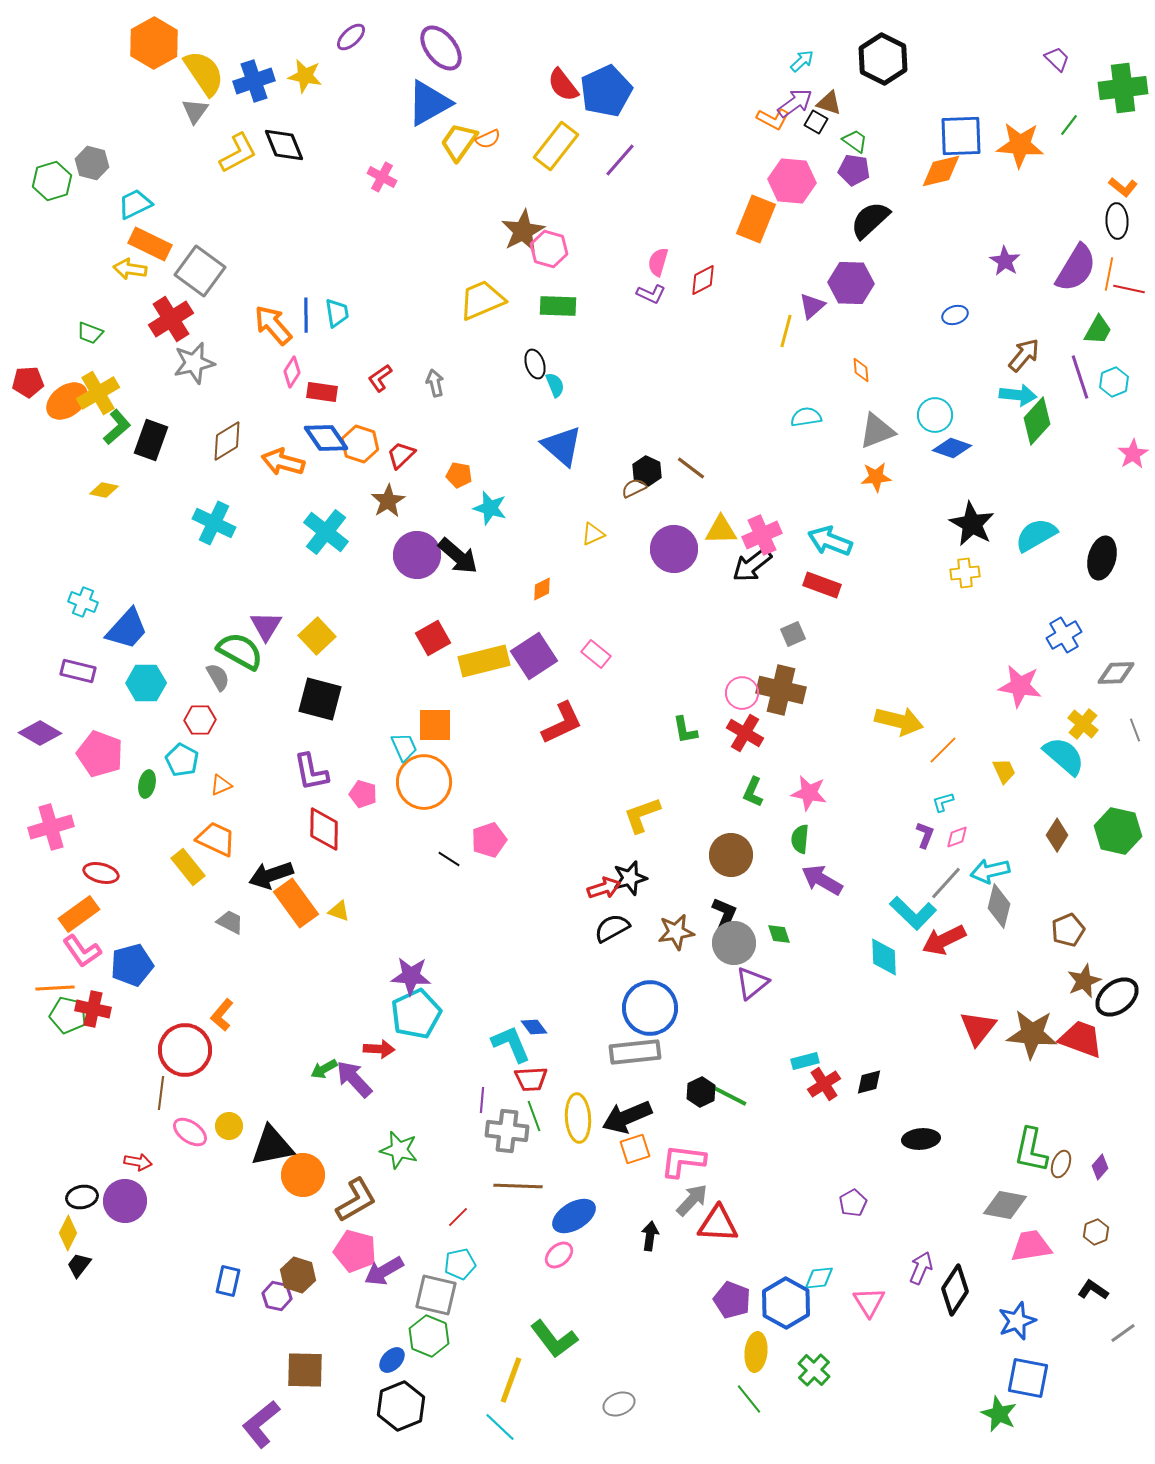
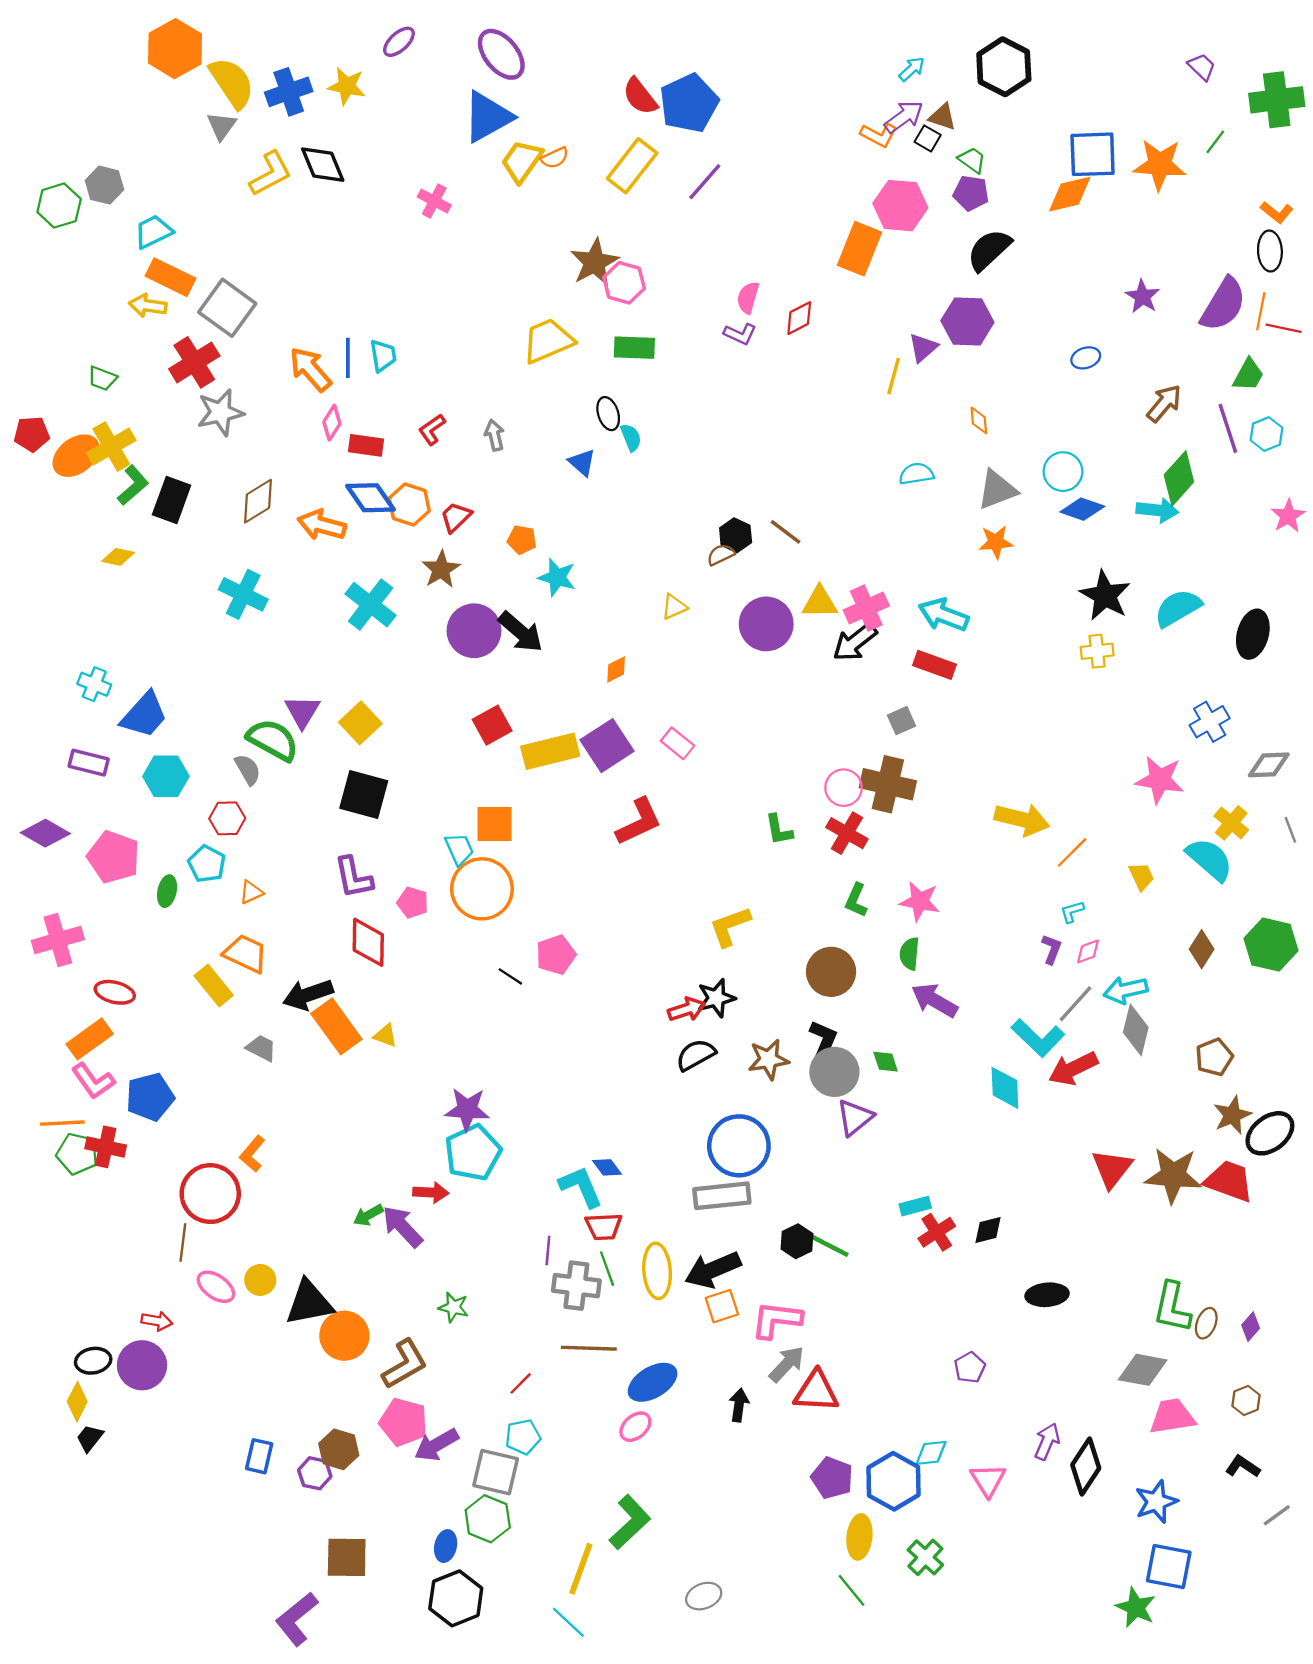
cyan arrow: (1018, 395) -> (1157, 510), moved
blue triangle: (562, 446) -> (582, 462), moved, size x0.6
green star: (399, 1150) -> (454, 1307), size x0.7
green L-shape: (554, 1339) -> (630, 1522), turned -96
blue ellipse: (392, 1360) -> (446, 1546), turned -32

